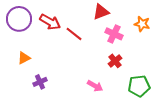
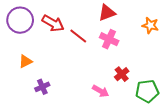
pink cross: (114, 34) -> (109, 39), moved
red cross: (115, 61) -> (122, 74), moved

